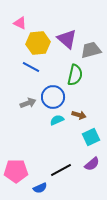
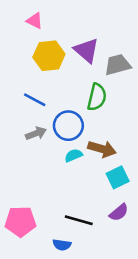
pink triangle: (20, 23) -> (35, 21), moved
blue line: (31, 67) -> (35, 100), moved
brown arrow: (79, 115) -> (102, 149), size x1.5
black line: (61, 170) -> (79, 220), turned 45
blue semicircle: (40, 188) -> (62, 245), moved, turned 32

